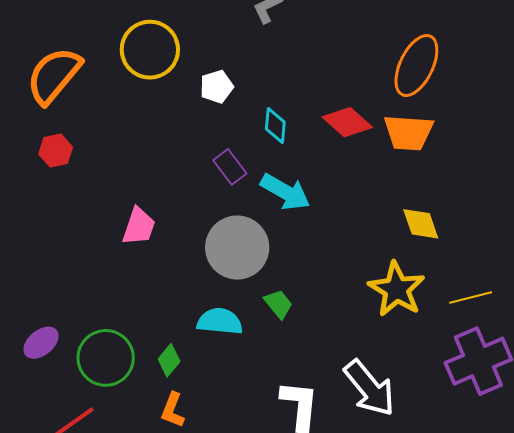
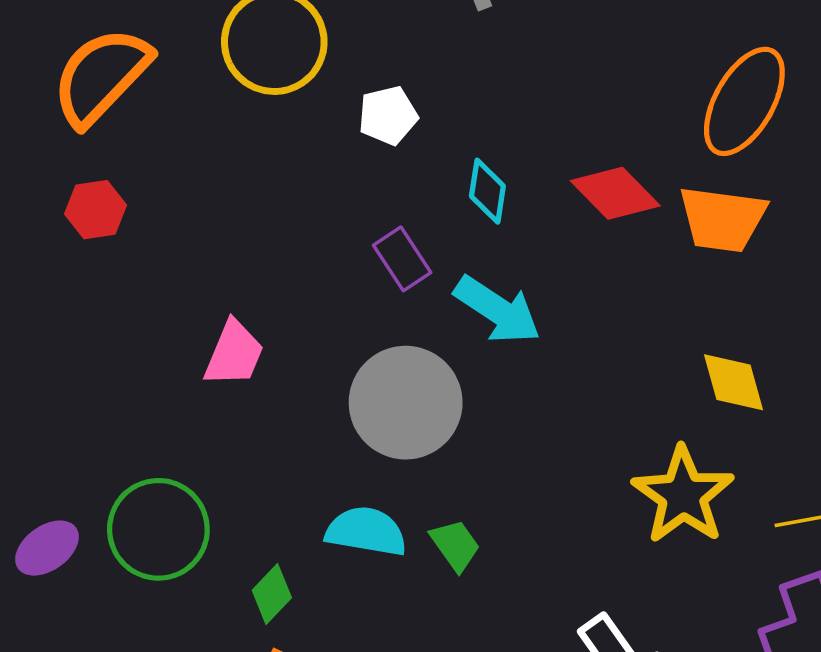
green trapezoid: (278, 304) -> (455, 545), moved
green circle: (106, 358) -> (158, 529), moved

